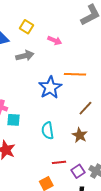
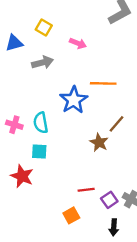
cyan square: (14, 120) -> (39, 152), moved
cyan semicircle: (48, 131) -> (41, 123), moved
brown star: (80, 135) -> (99, 142), moved

